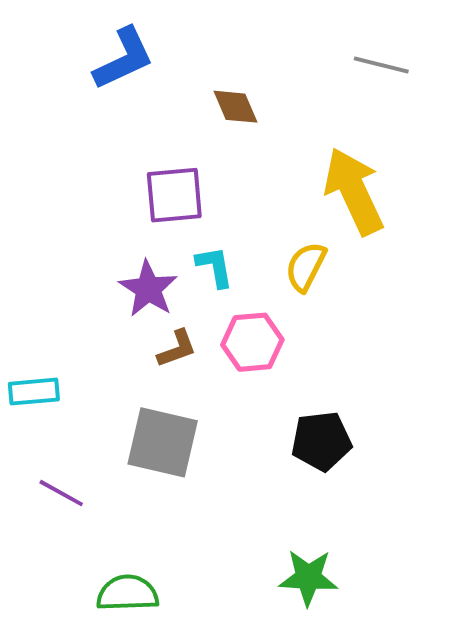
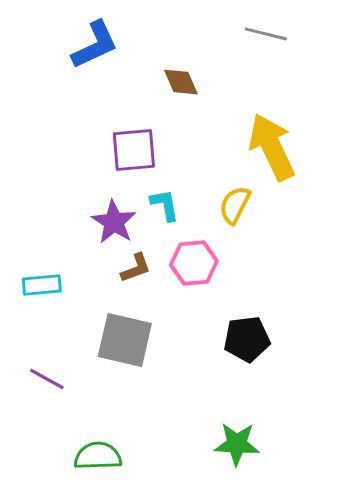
gray line: (381, 65) -> (266, 34), moved
cyan rectangle: (34, 392) -> (42, 285), moved

